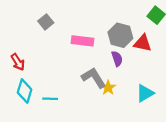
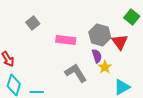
red triangle: (143, 43) -> (120, 42), turned 42
yellow star: (108, 88) -> (105, 67), moved

